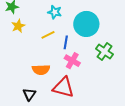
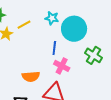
cyan star: (55, 12) -> (52, 18), moved
yellow line: (48, 35) -> (24, 25), moved

